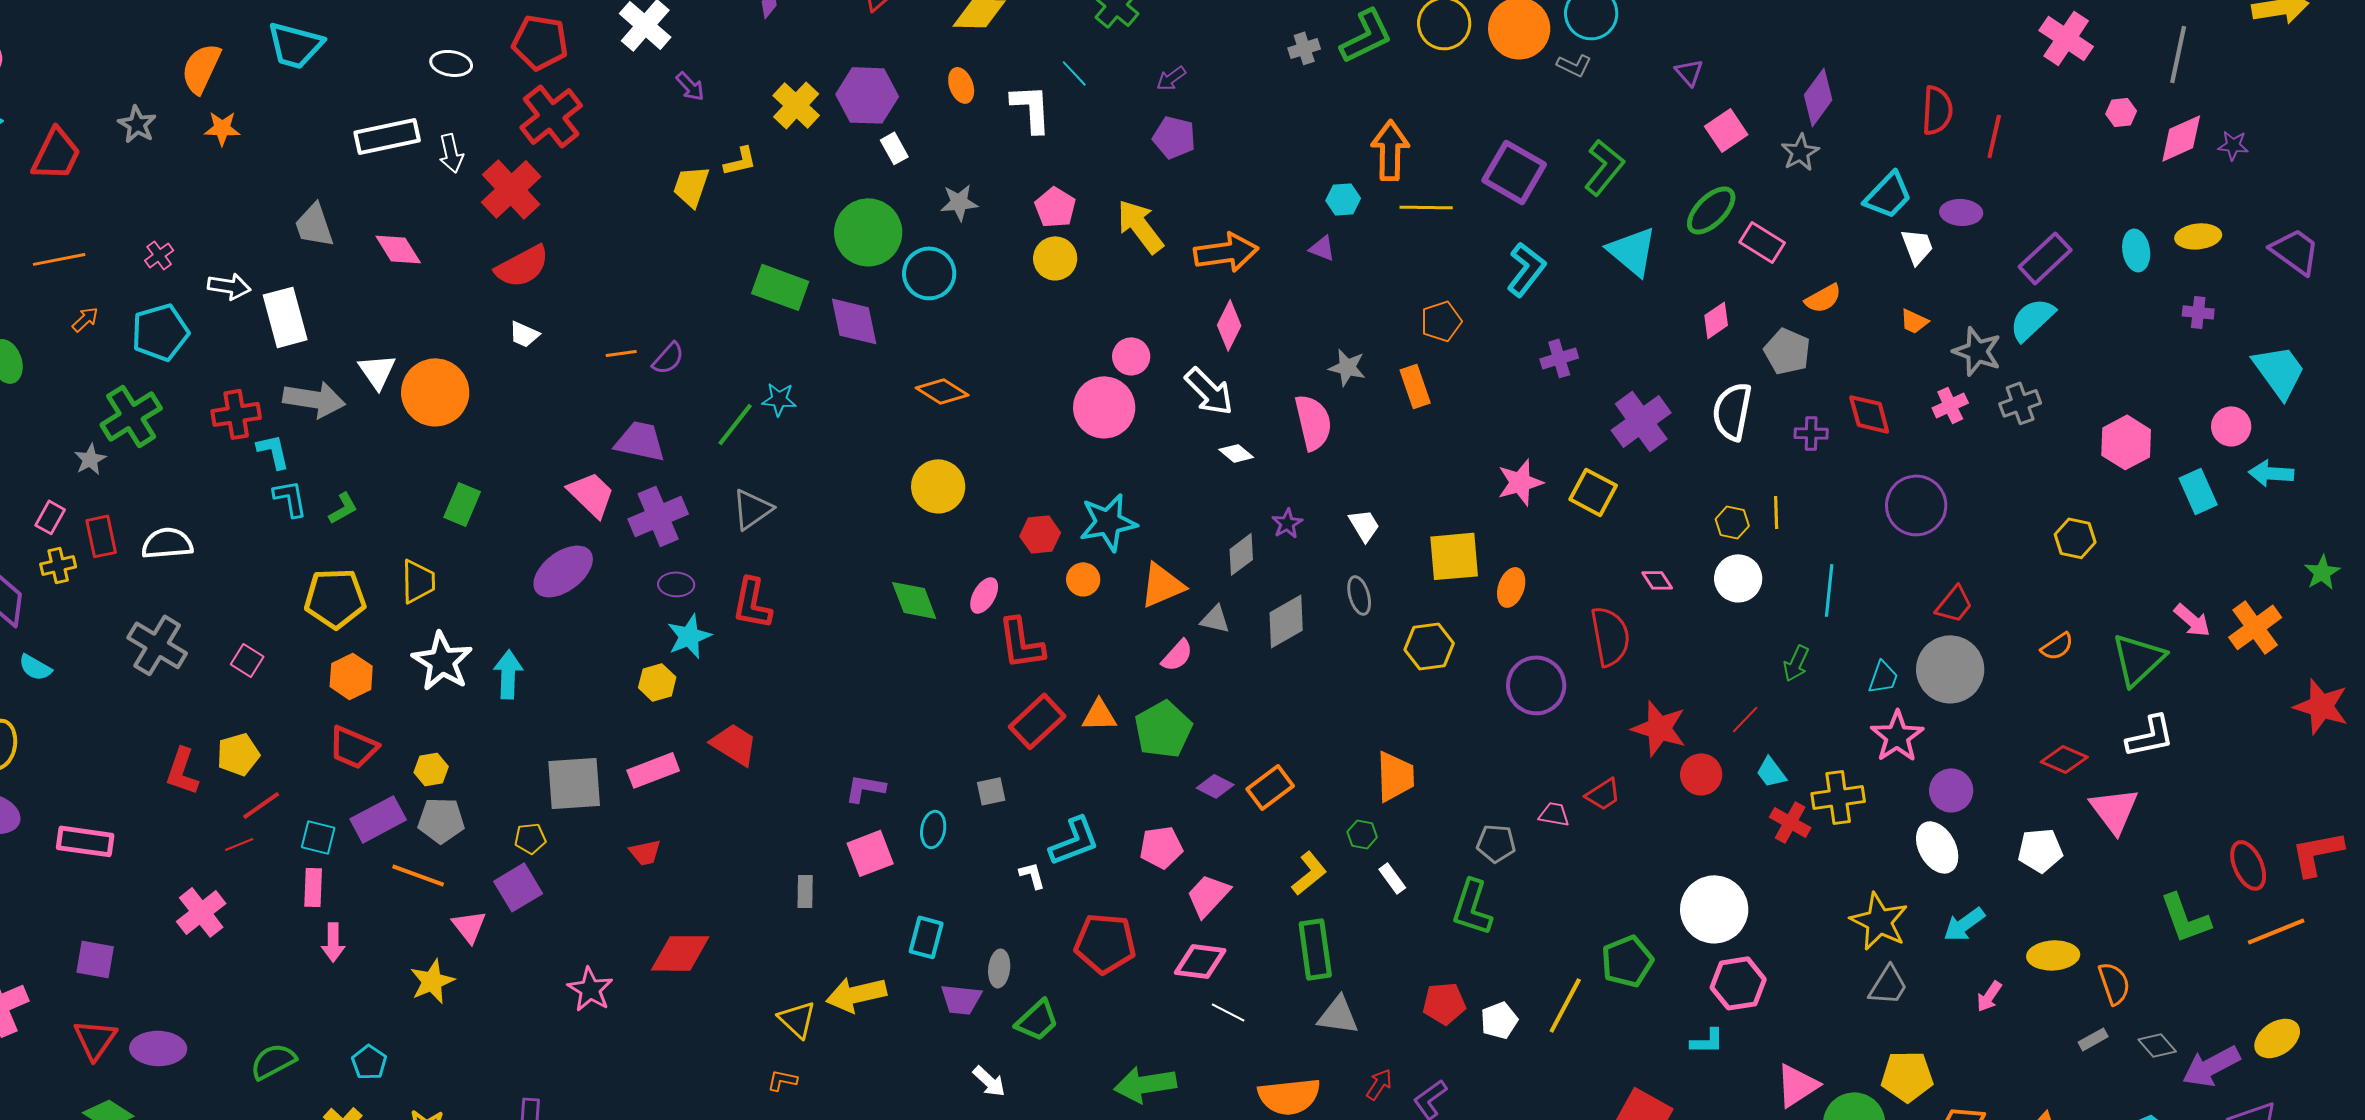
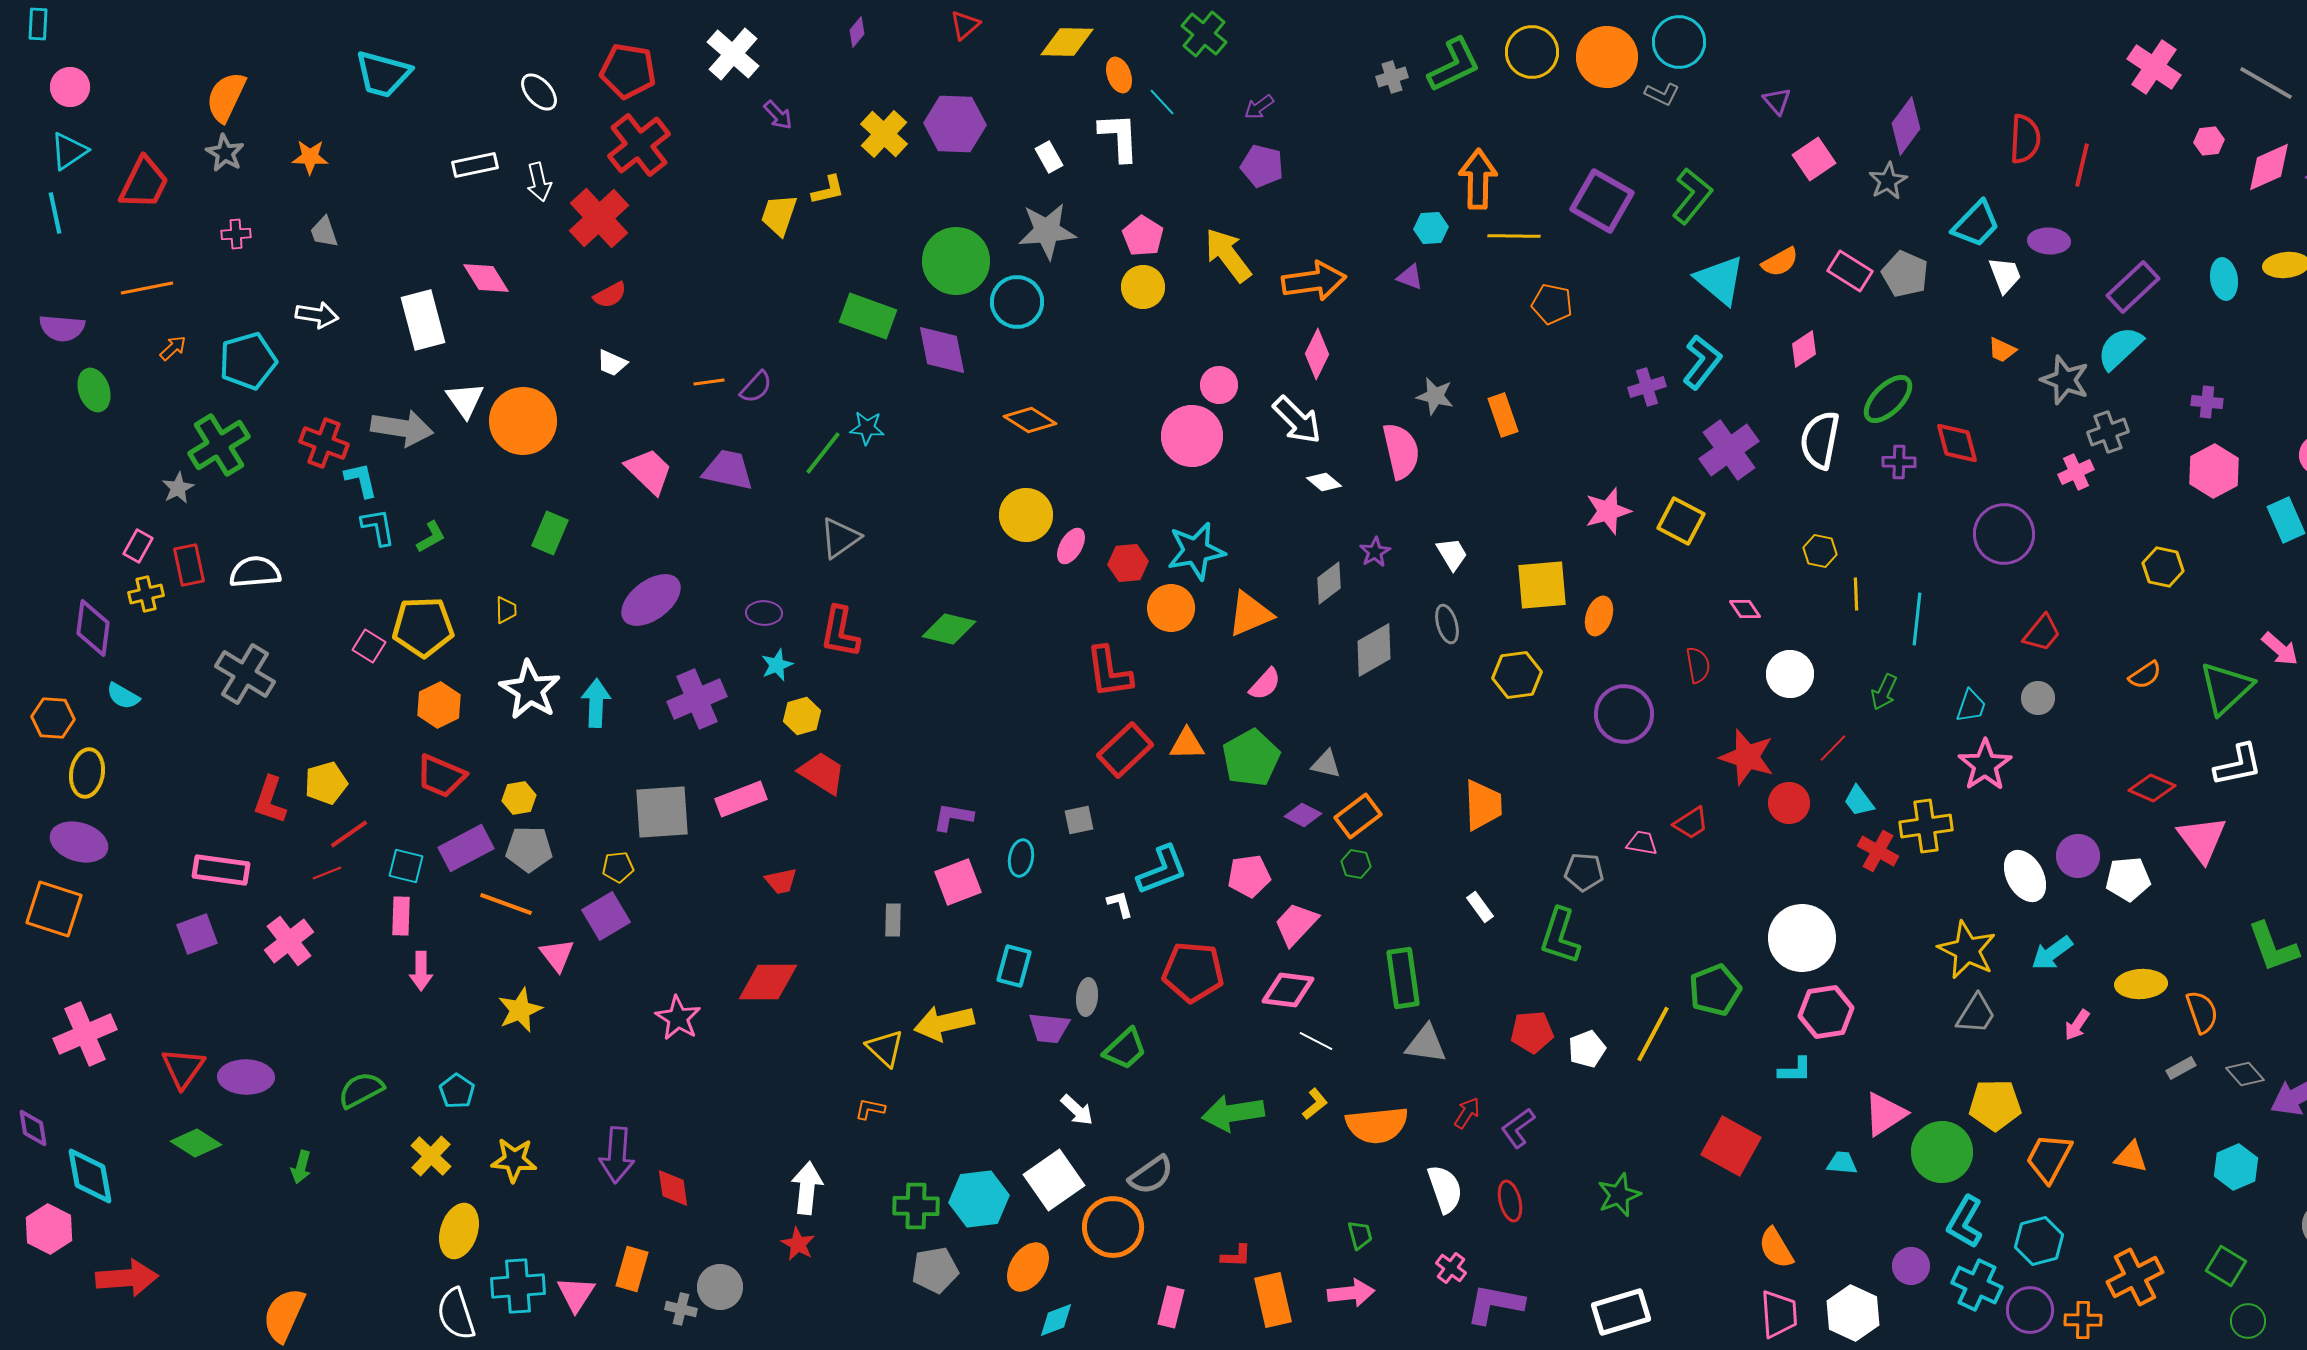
gray line: (2178, 54) -> (2266, 83), turned -72
white ellipse: (451, 63) -> (539, 92), turned 39
orange semicircle: (201, 68) -> (226, 97), moved
orange ellipse: (961, 85) -> (1119, 75), moved
white rectangle: (387, 136) -> (475, 165), size x0.7
white rectangle: (894, 148) -> (1049, 157), moved
gray star: (959, 202) -> (1047, 231), size x1.5
green ellipse: (1711, 210) -> (1888, 399), moved
gray trapezoid: (314, 225) -> (324, 232), moved, size x0.7
pink cross: (159, 255) -> (236, 234), moved, turned 32
red semicircle: (522, 266) -> (610, 295), size x0.6
cyan L-shape: (1526, 269) -> (1702, 362), moved
orange semicircle: (1823, 298) -> (1780, 262), moved
purple cross: (2198, 312) -> (2207, 402), moved
white rectangle: (285, 317) -> (423, 320), moved
orange pentagon: (1441, 321) -> (1552, 304), moved, turned 30
gray pentagon: (1787, 351) -> (1905, 274), moved
pink cross: (1950, 405) -> (2076, 472), moved
red cross: (236, 414) -> (324, 443), turned 30
pink trapezoid: (591, 494) -> (649, 471), moved
yellow line: (1776, 512) -> (1856, 594), moved
purple cross: (658, 516) -> (697, 699), moved
white circle: (1738, 578) -> (1790, 674), moved
orange circle: (1083, 579) -> (1171, 608), size x1.4
yellow trapezoid: (418, 581) -> (506, 610), size x0.6
pink ellipse: (984, 595) -> (1071, 546), moved
green diamond: (914, 600) -> (949, 629), moved, turned -56
gray triangle: (1215, 619) -> (1326, 764), moved
cyan star: (689, 636) -> (777, 665), size x0.7
red semicircle: (1610, 636) -> (1698, 665), size x0.6
pink square: (247, 660) -> (369, 646), moved
gray circle: (1950, 669) -> (2038, 698), size x0.5
yellow hexagon: (657, 682) -> (802, 716), moved
purple circle: (1951, 790) -> (2078, 856), moved
green hexagon: (1362, 834) -> (1356, 864), moved
pink rectangle: (85, 841) -> (221, 870), moved
red trapezoid: (645, 852) -> (781, 881), moved
yellow L-shape: (1309, 873) -> (1315, 1104), moved, size x0.7
purple square: (95, 959) -> (197, 934), moved, turned -30

